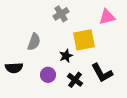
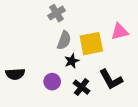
gray cross: (61, 14) -> (56, 13), moved
pink triangle: (107, 17) -> (120, 32), moved
gray semicircle: (34, 42) -> (64, 40), moved

